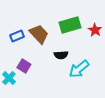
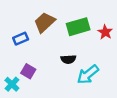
brown trapezoid: (39, 34) -> (44, 22), moved, turned -90

